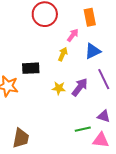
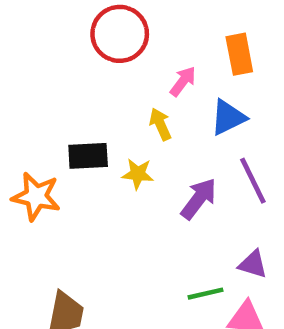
orange rectangle: (90, 17) -> (239, 54), moved
yellow arrow: (63, 54) -> (160, 124), turned -48
yellow star: (59, 88) -> (138, 174), moved

